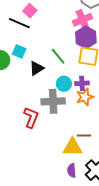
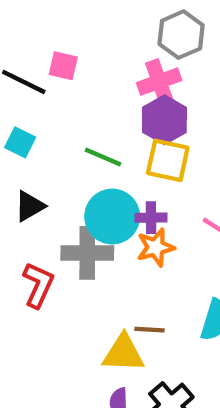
pink square: (30, 11) -> (63, 66), moved, turned -32
green line: (58, 56) -> (103, 157), turned -30
black triangle: (37, 68) -> (30, 206), moved
cyan circle: (64, 84) -> (112, 217), size x1.6

